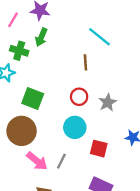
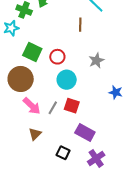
red circle: (79, 97) -> (57, 57), moved
red square: (99, 149) -> (72, 106), moved

